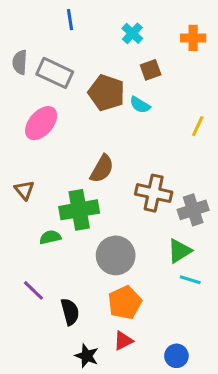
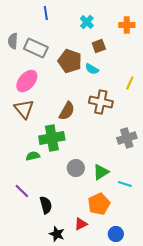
brown triangle: (24, 190) -> (24, 109), moved, size x1.5
brown cross: (154, 193) -> (101, 102), moved
green triangle: (179, 251) -> (101, 172), moved
gray circle: (116, 255) -> (76, 168), size x0.7
orange pentagon: (125, 303) -> (99, 204), moved

